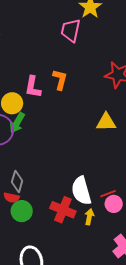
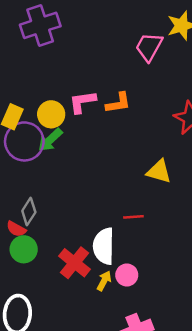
orange L-shape: (60, 80) -> (118, 103), turned 50
pink L-shape: (33, 87) -> (82, 102), turned 55
red line: (108, 194) -> (133, 217), moved
pink circle: (114, 204) -> (127, 275), moved

